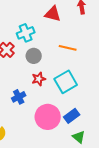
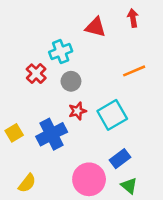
orange line: (68, 48) -> (134, 71), moved, turned -36
blue cross: (19, 97) -> (52, 134), size x1.6
pink circle: (48, 117) -> (89, 179), moved

